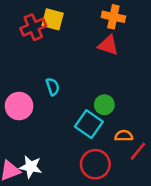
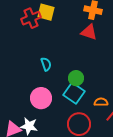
green circle: (104, 105) -> (76, 78), moved
pink circle: (19, 106) -> (41, 98), moved

